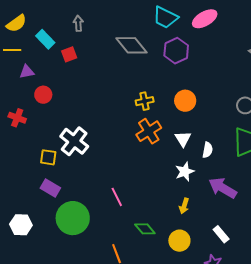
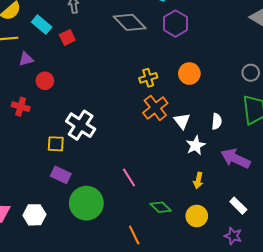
white triangle: (183, 139) -> (182, 121), moved

